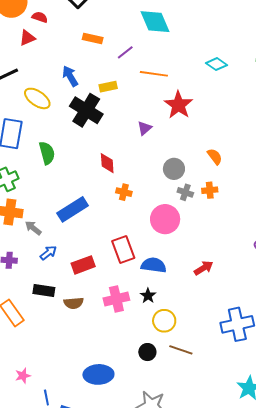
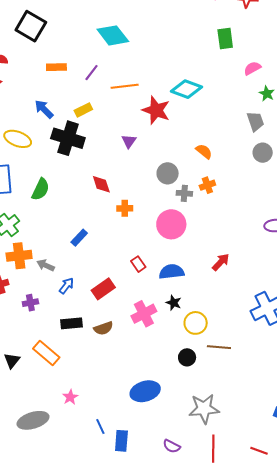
cyan diamond: (216, 64) -> (187, 89), moved, size x1.4
green semicircle: (47, 153) -> (40, 189), turned 55
blue rectangle: (73, 209) -> (79, 238), size x0.6
red rectangle: (123, 249) -> (138, 264), size x0.6
pink star: (23, 376) -> (70, 397), moved

